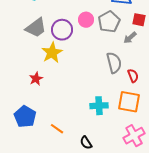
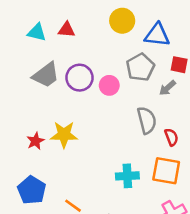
pink circle: (86, 20) -> (109, 85), moved
yellow star: (52, 53) -> (64, 135), moved, turned 30
red star: (36, 79) -> (36, 141), moved

